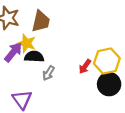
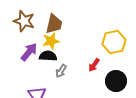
yellow star: (26, 43) -> (51, 41), moved, turned -30
yellow hexagon: (107, 61) -> (114, 42), moved

